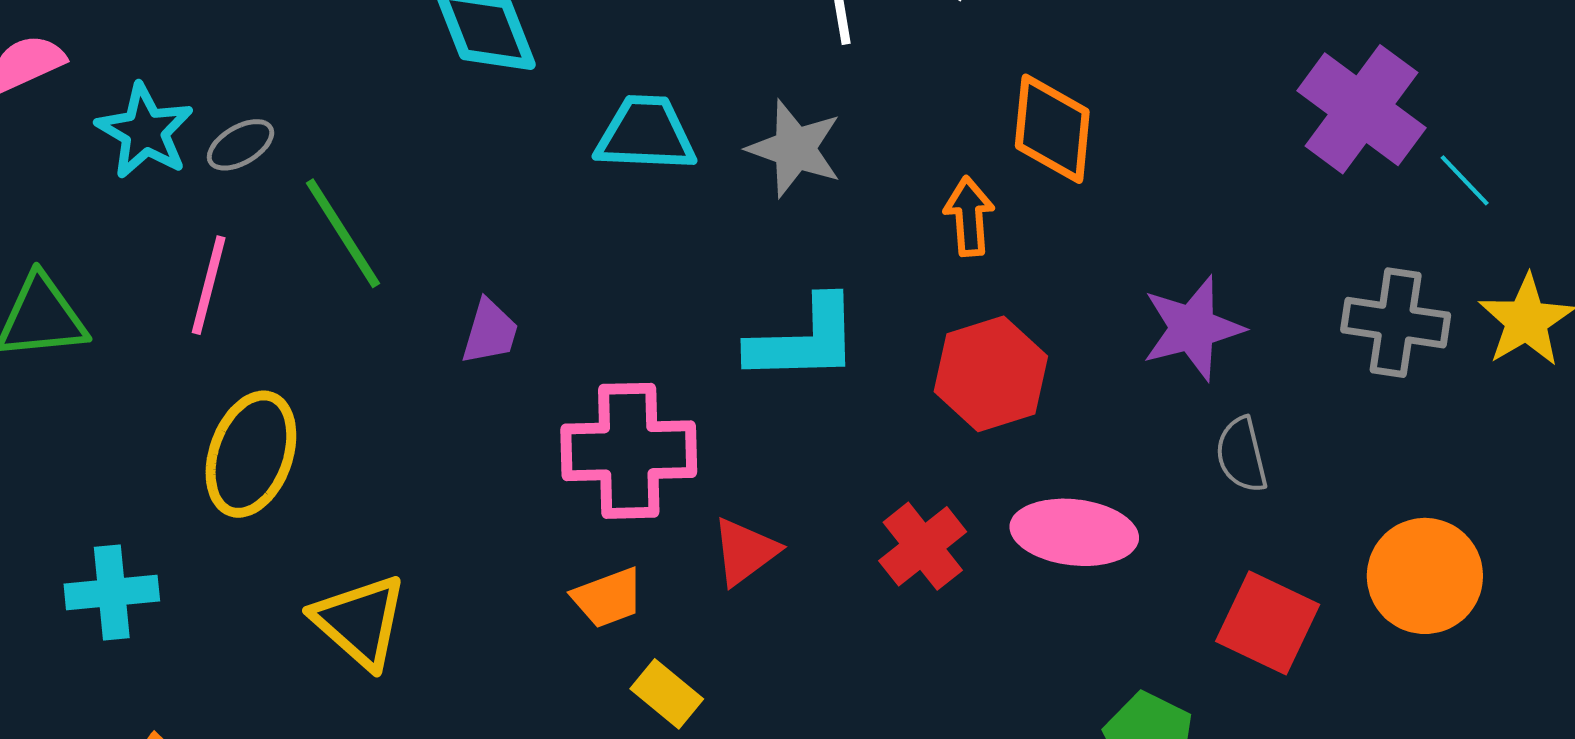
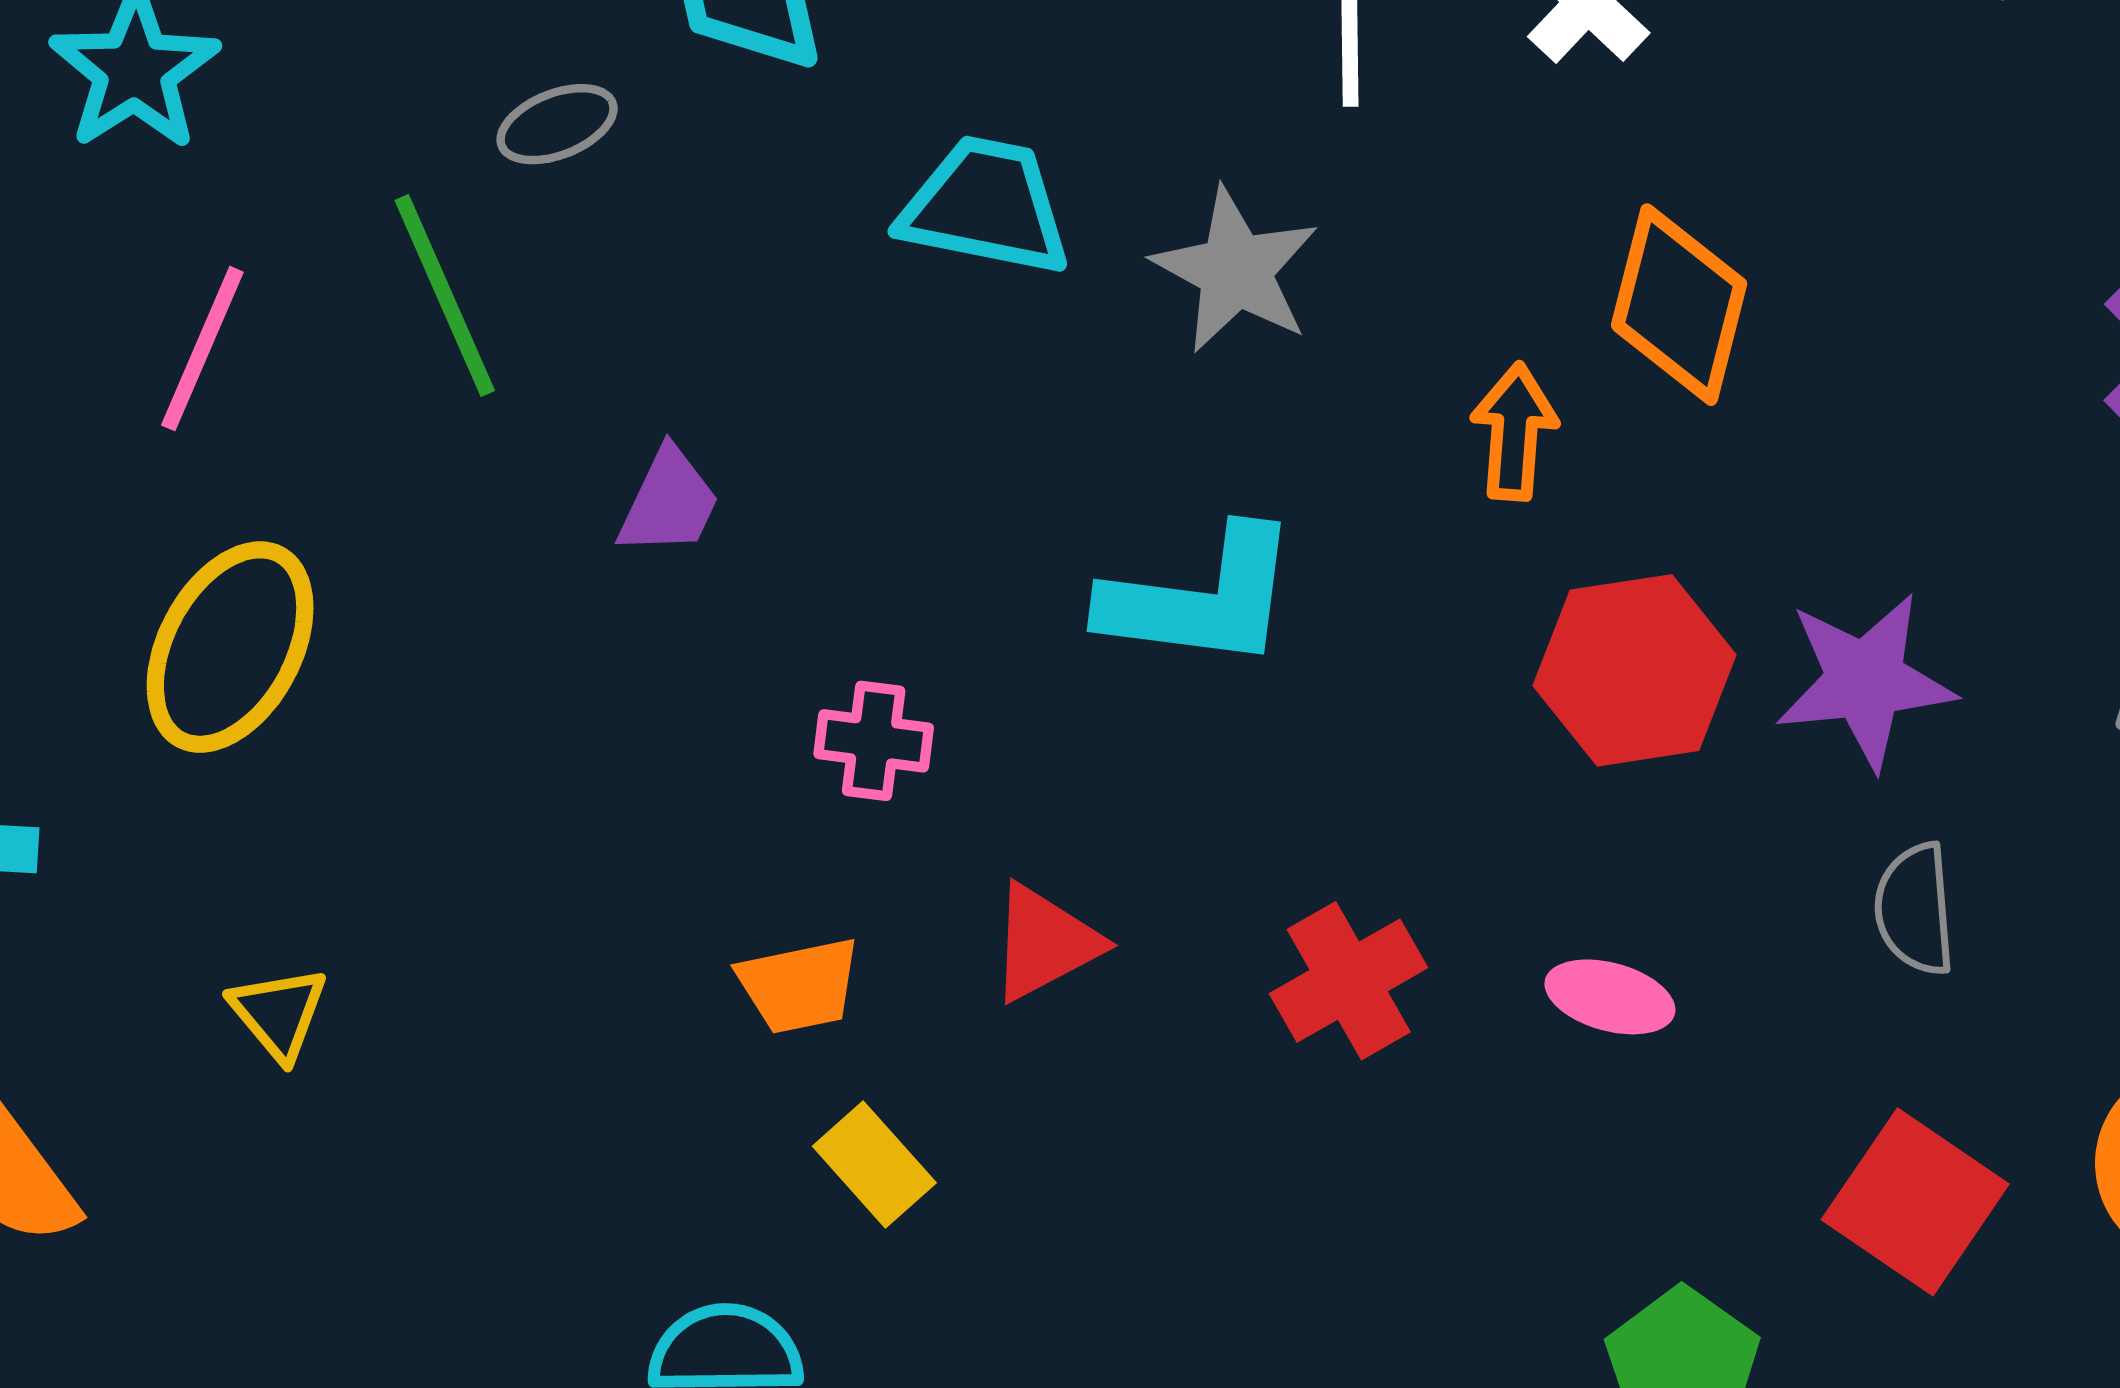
gray ellipse: (241, 145) -> (557, 124), moved
red hexagon: (991, 374) -> (1635, 670), moved
pink cross: (629, 451) -> (874, 741), size x0.5
pink ellipse: (1074, 532) -> (1610, 997), size x0.6
yellow triangle: (360, 621) -> (279, 1013), moved, size x0.6

